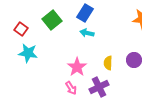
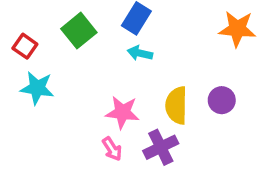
yellow semicircle: (108, 63) -> (176, 105), size x1.5
pink star: (77, 67) -> (122, 112), turned -30

